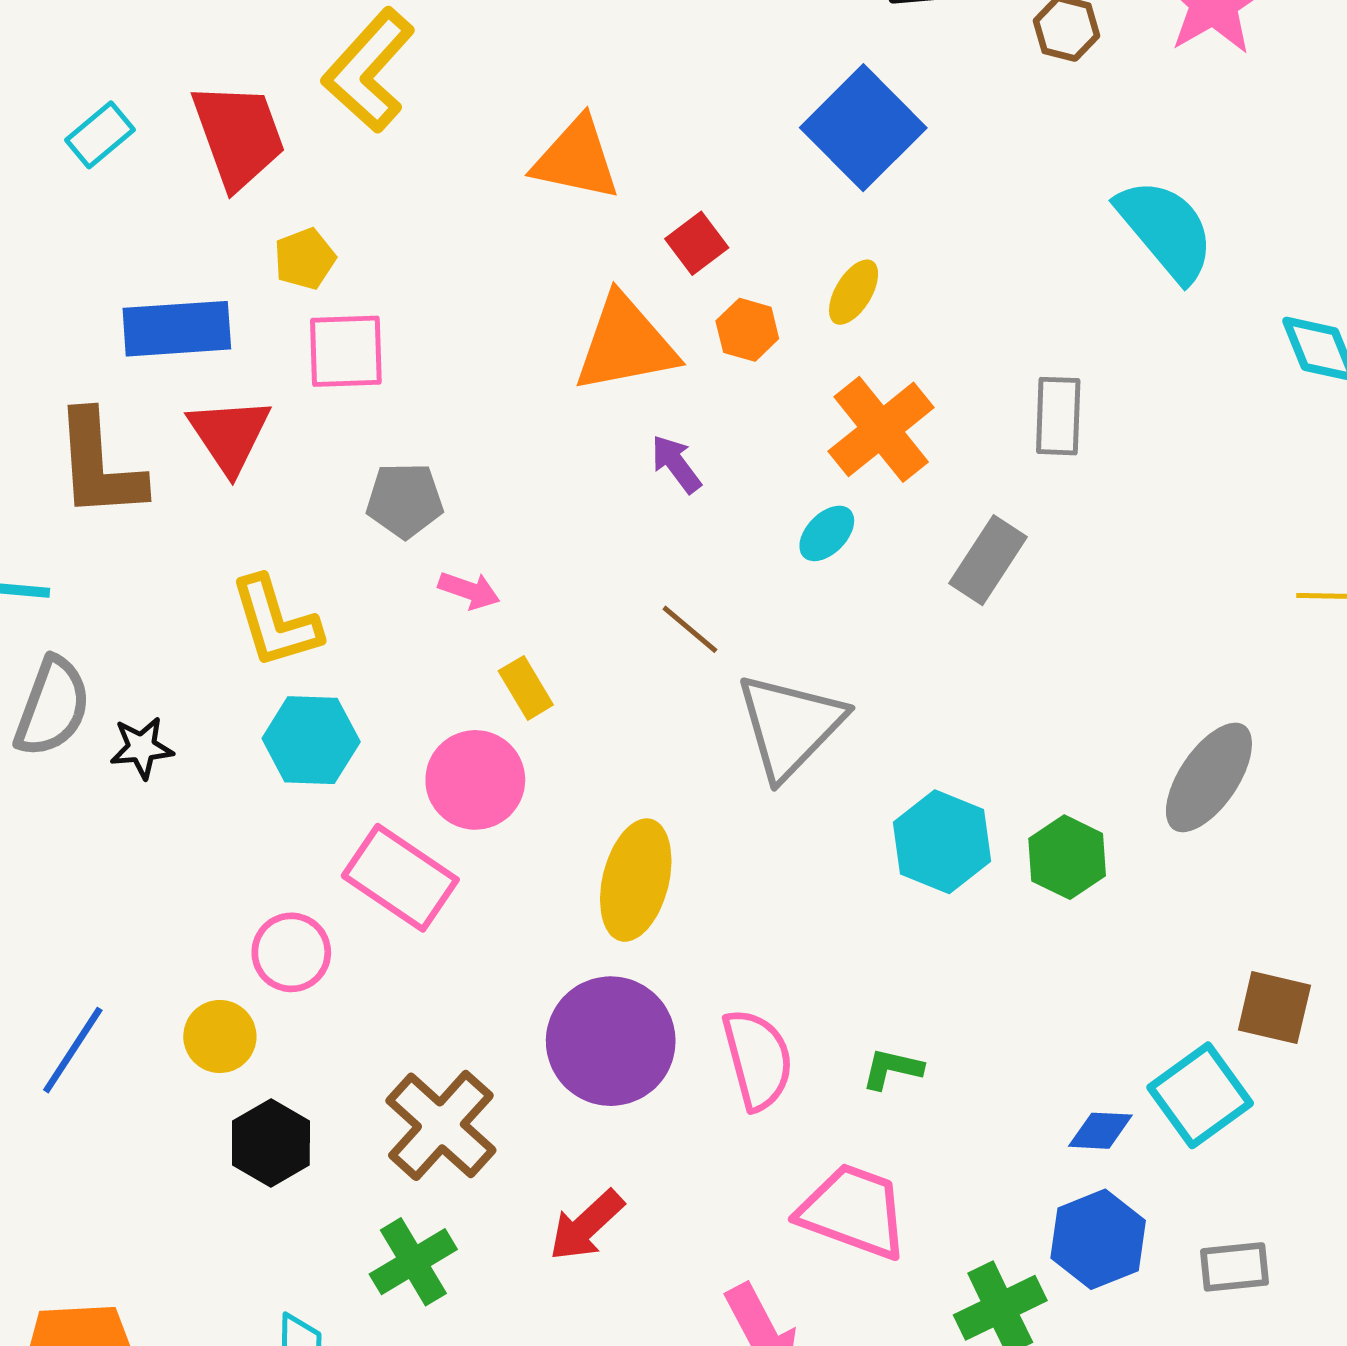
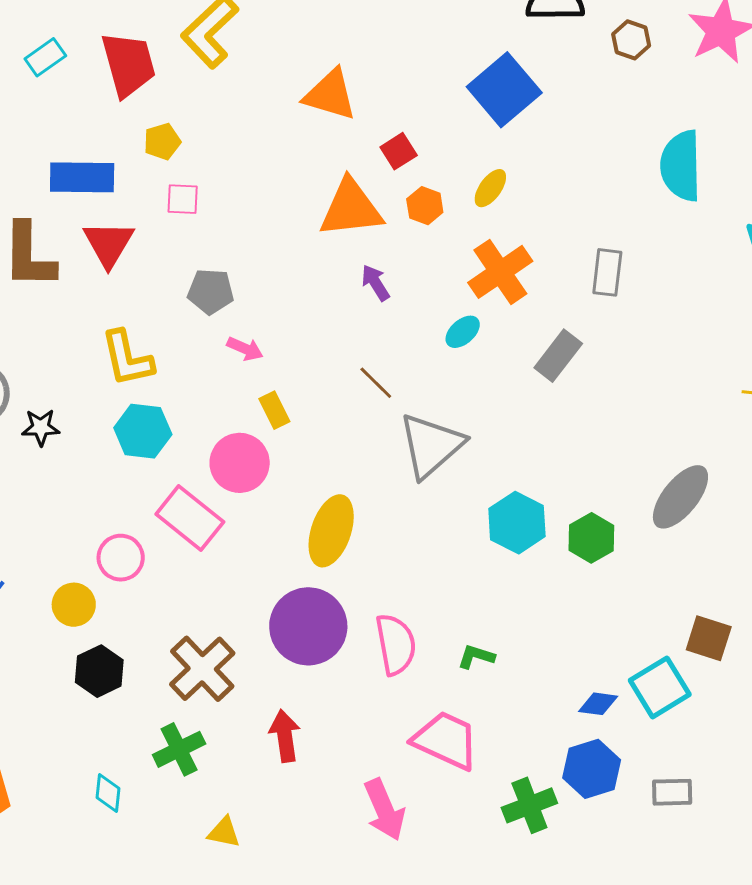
cyan semicircle: (1166, 230) -> (681, 166), turned -146
pink square: (346, 351) -> (183, 199), size x0.7
red arrow: (586, 1225) -> (285, 736), turned 120

